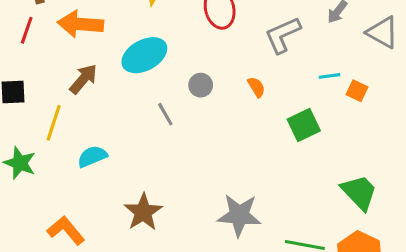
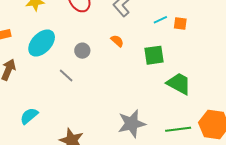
green square: (304, 125) -> (154, 55), turned 35
green trapezoid: (359, 192) -> (179, 84), moved

